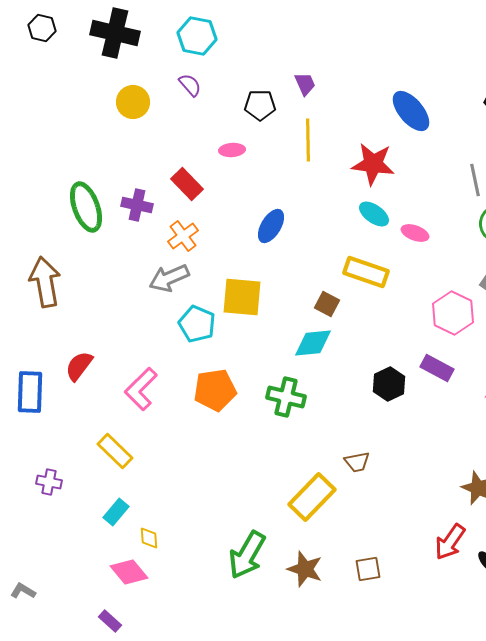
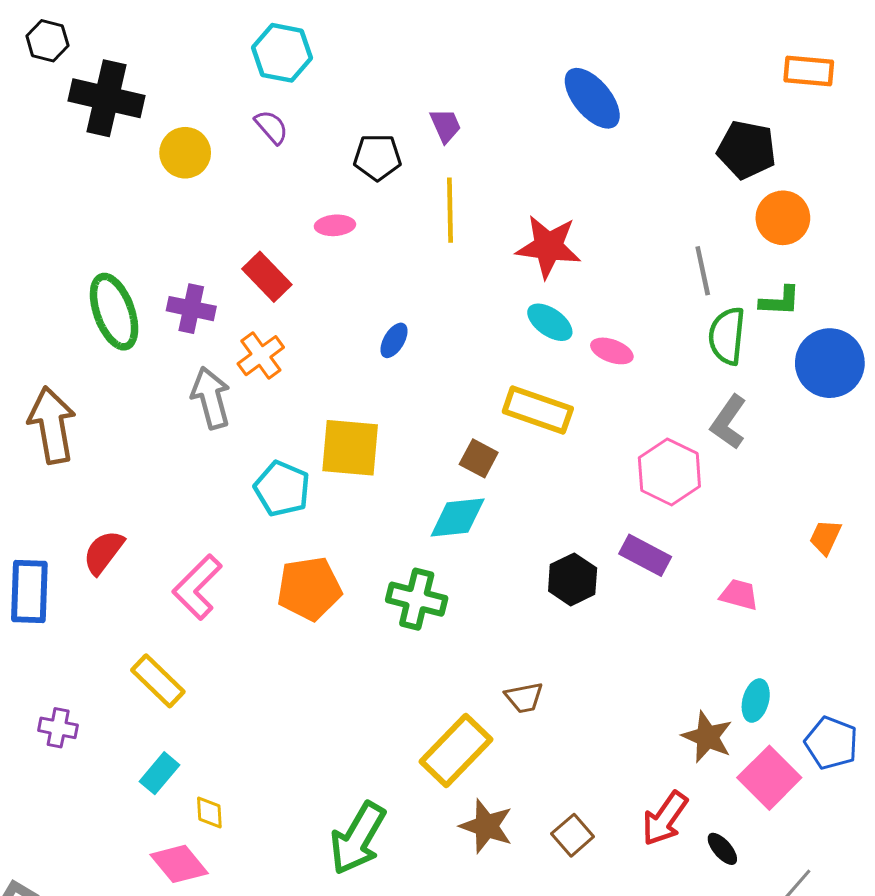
black cross: (115, 33) -> (106, 98), moved
blue ellipse: (411, 111) -> (592, 98), moved
blue ellipse: (271, 226) -> (394, 340), size x0.7
gray arrow: (169, 278) -> (211, 398), moved, turned 99
brown star: (305, 569) -> (486, 826), moved
brown square: (368, 569) -> (573, 835), moved, turned -32

